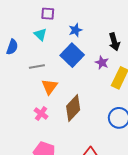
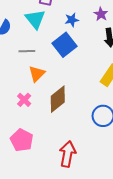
cyan triangle: (40, 34) -> (35, 19), size x1.5
purple star: (102, 63) -> (101, 14), moved

